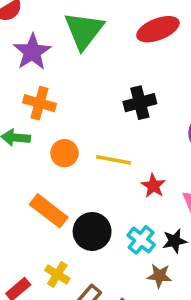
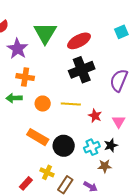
red ellipse: (158, 29) -> (79, 41), moved
black cross: (140, 103) -> (82, 70), size x1.4
cyan cross: (141, 240) -> (92, 147), turned 35

